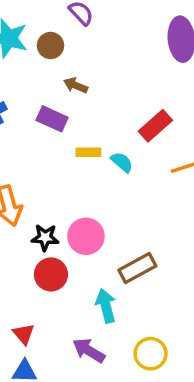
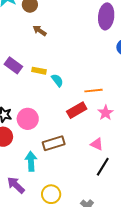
purple rectangle: (52, 119) -> (13, 65), moved
red rectangle: (155, 126) -> (77, 110), moved

